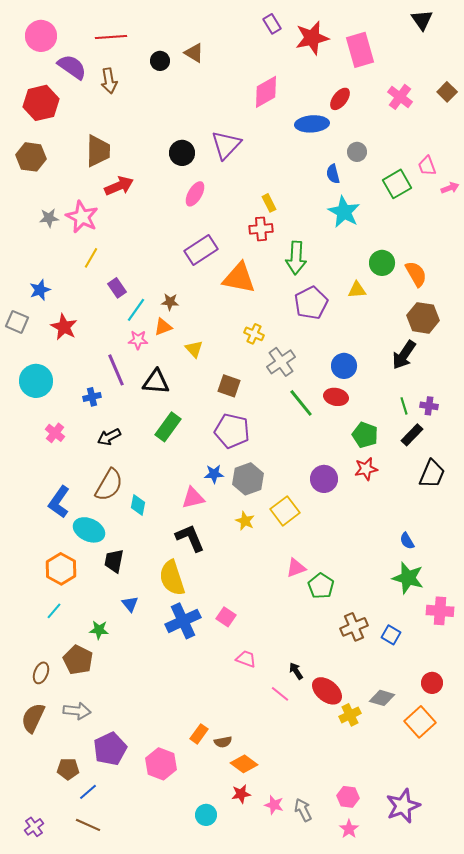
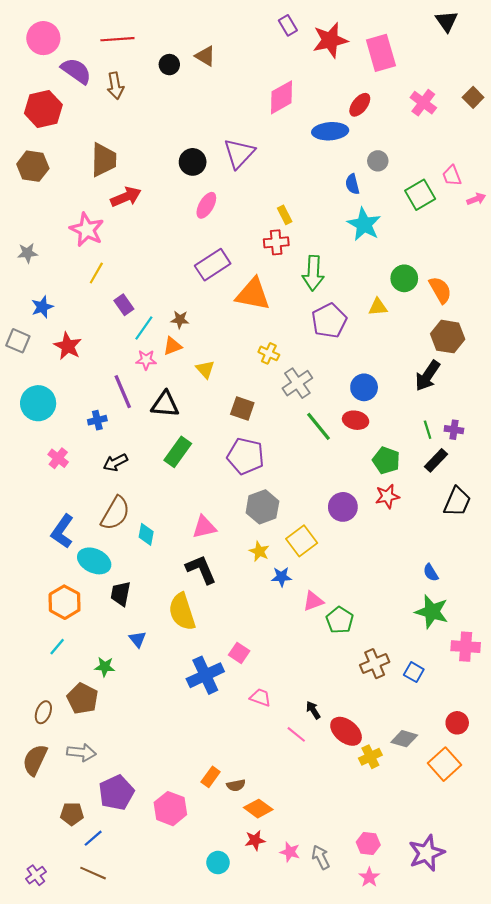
gray star: (49, 218) -> (27, 253), moved
blue star: (214, 474) -> (281, 577), moved
blue cross: (183, 621) -> (205, 675), moved

